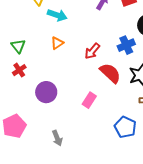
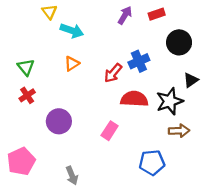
blue cross: (126, 45) -> (139, 61), moved
red semicircle: (110, 73) -> (134, 99), turned -40
blue pentagon: (125, 127) -> (152, 163), turned -30

